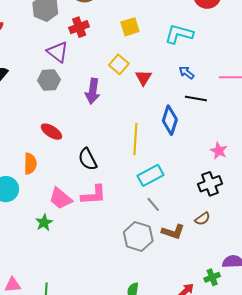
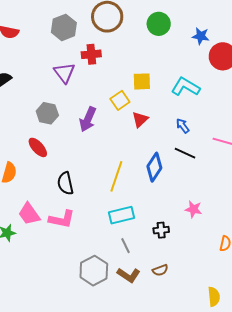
yellow square: (130, 27) -> (142, 81), moved
gray hexagon: (49, 80) -> (47, 113), moved
pink star: (219, 151) -> (193, 209), turned -30
black cross: (210, 184) -> (161, 230), moved, size x0.7
gray line: (153, 204) -> (125, 246), moved

